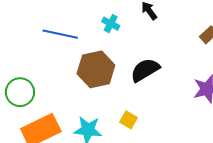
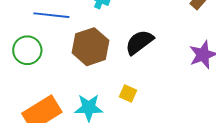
green circle: (20, 92) -> (27, 50), moved

